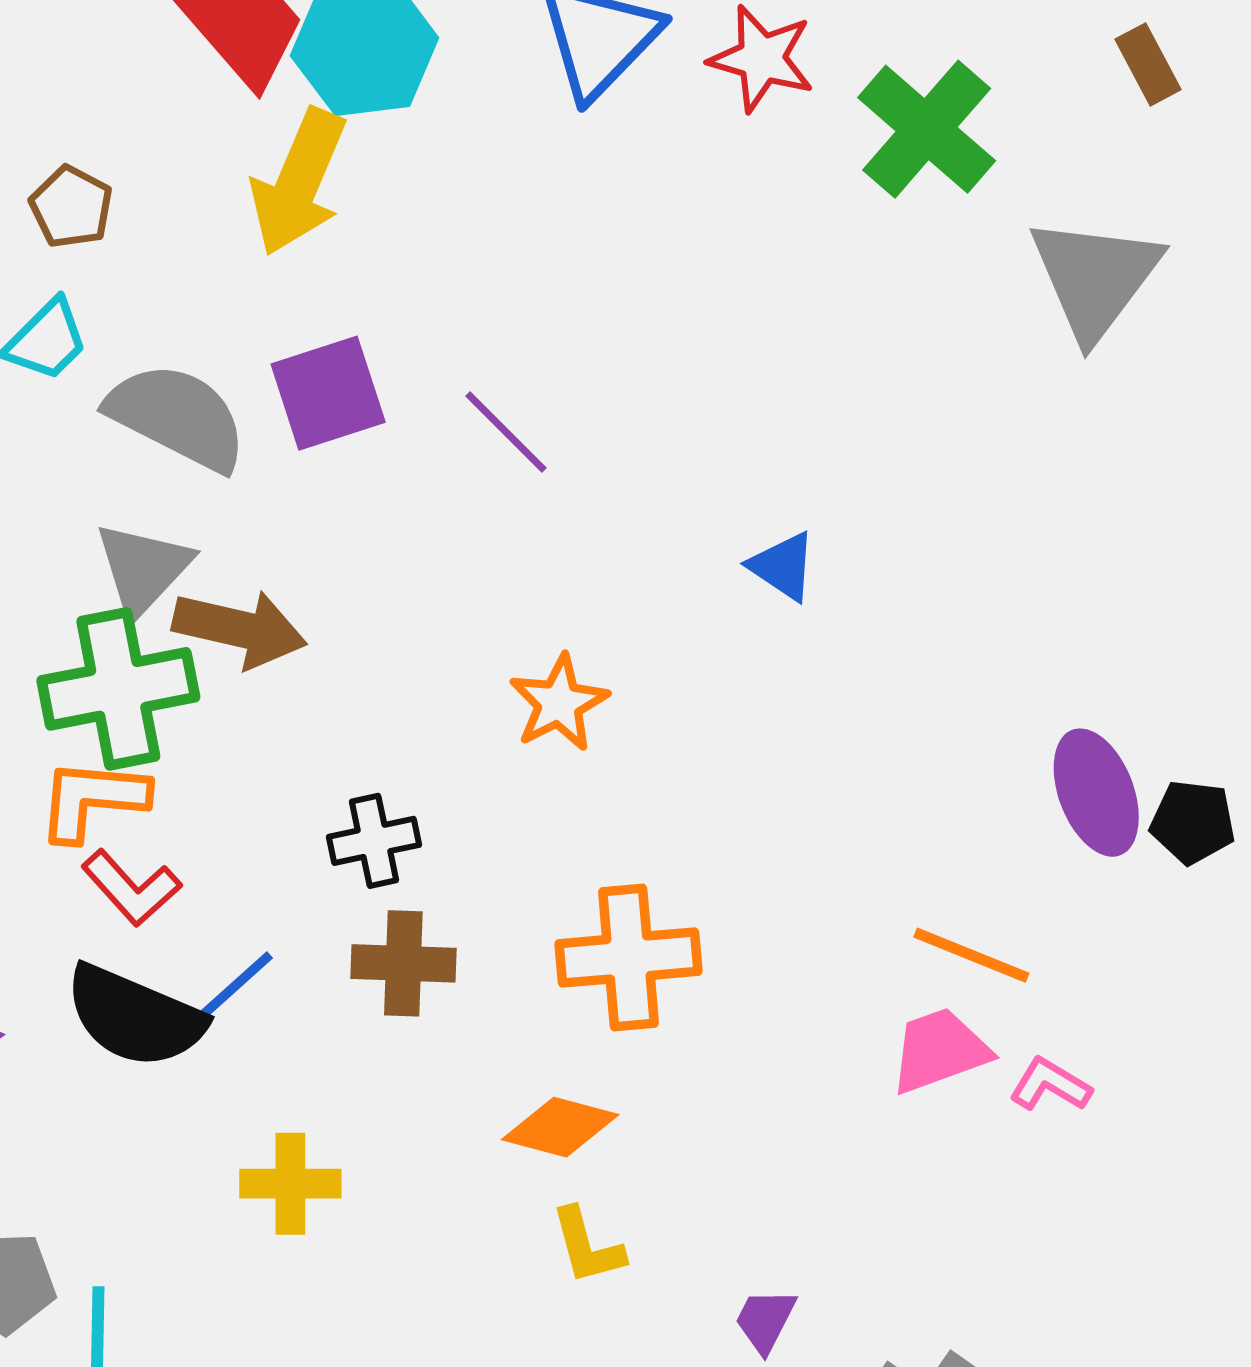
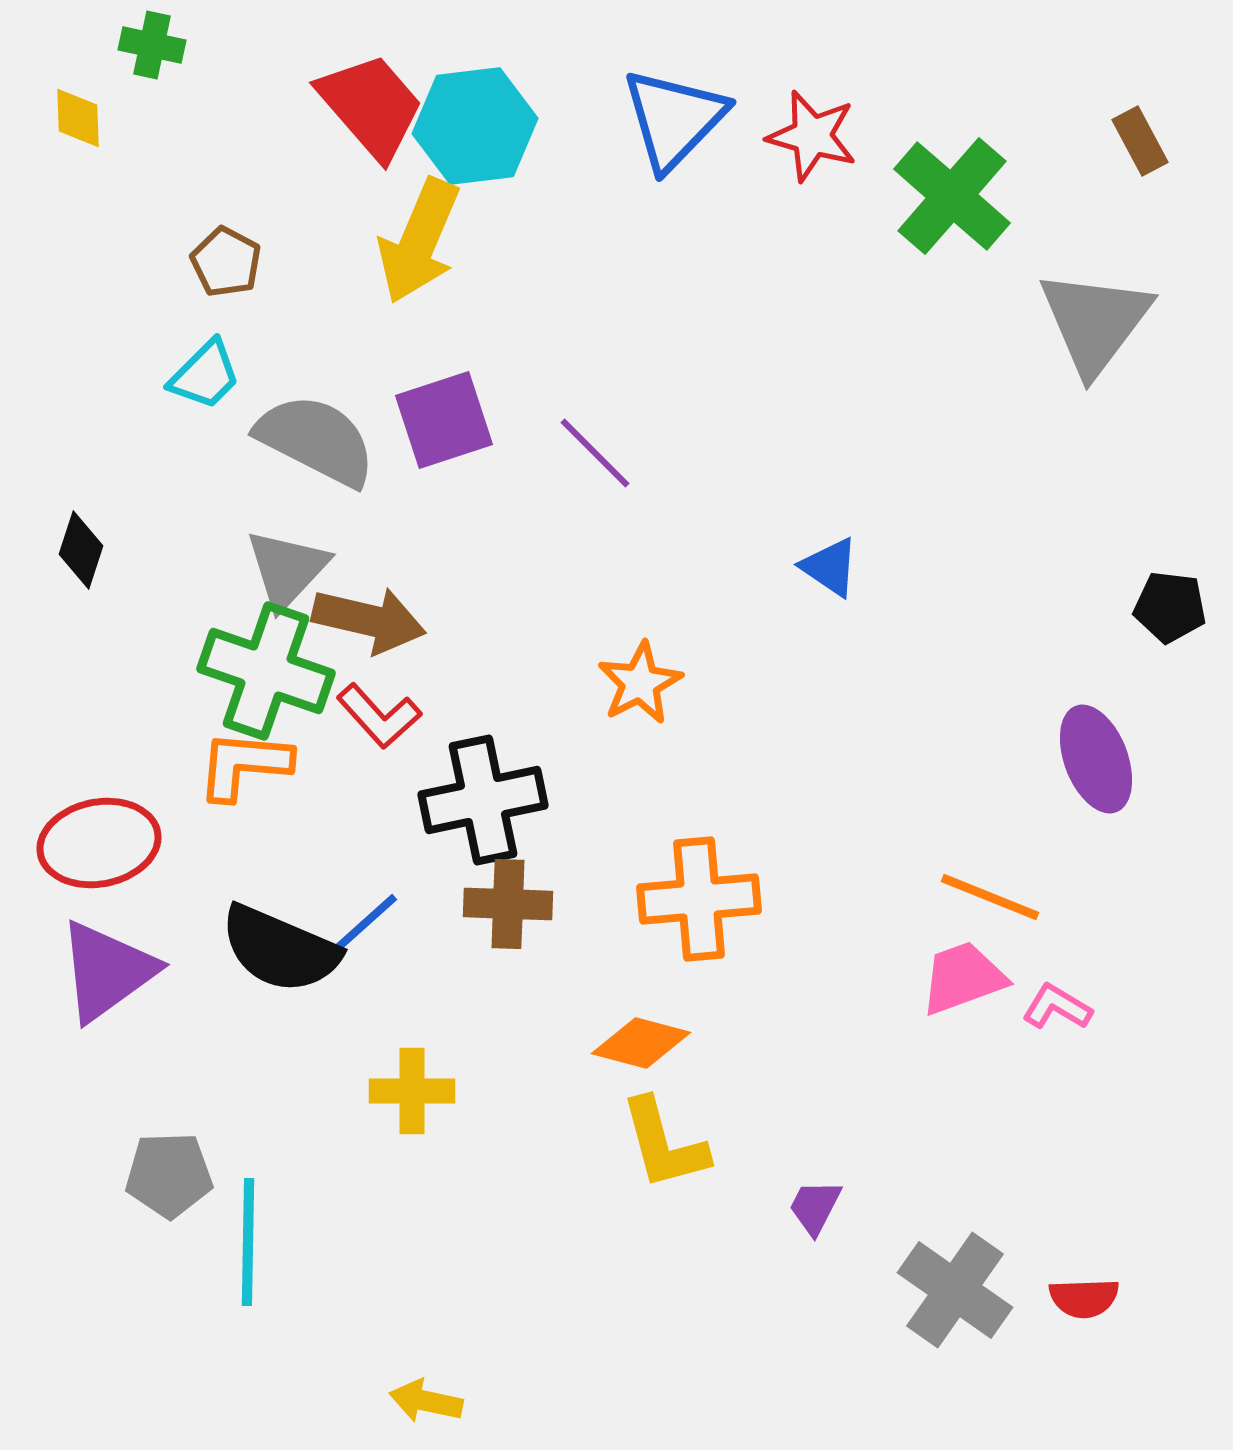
green cross: (118, 689) -> (266, 671), turned 30
black pentagon: (1193, 822) -> (1170, 607), moved
black cross: (374, 841) -> (483, 800), size x1.6
red L-shape: (131, 888) -> (379, 716), moved
yellow L-shape: (587, 1246) -> (664, 1144), size x1.4

